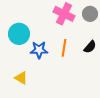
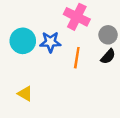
gray circle: (90, 14) -> (108, 35), moved
blue star: (39, 50) -> (50, 42), moved

